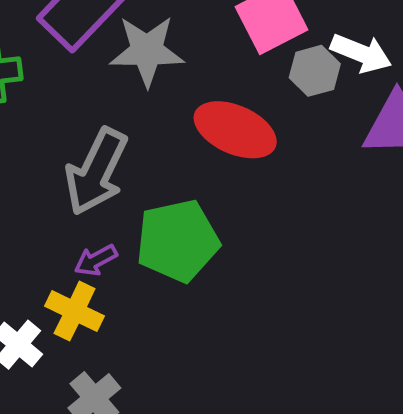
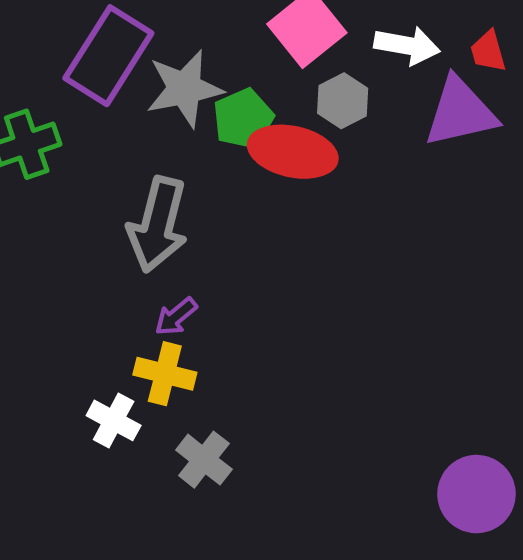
gray hexagon: (315, 71) -> (343, 101), moved
green pentagon: (178, 241) -> (243, 119), moved, size x0.7

